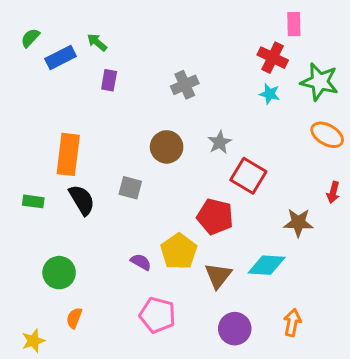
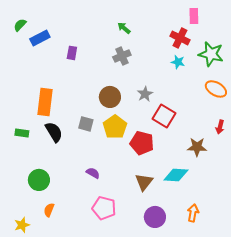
green arrow: (97, 42) -> (124, 28), moved
yellow pentagon: (179, 251) -> (115, 127), moved

